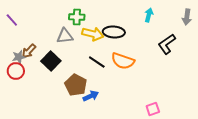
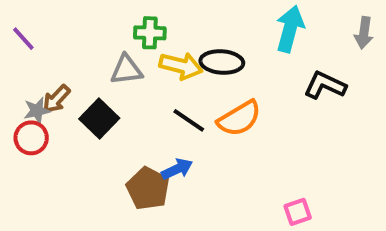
cyan arrow: (149, 15) -> (290, 29), size x1.6
black L-shape: (167, 44) -> (325, 85), turned 60
orange semicircle: (123, 61) -> (239, 118), turned -50
brown pentagon: (76, 85) -> (148, 188), moved
blue arrow: (91, 96) -> (177, 169), moved

